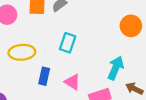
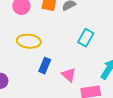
cyan rectangle: (68, 43) -> (86, 38), moved

